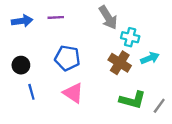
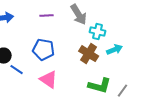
purple line: (56, 17) -> (47, 16), moved
blue line: (31, 92) -> (17, 70), moved, turned -40

